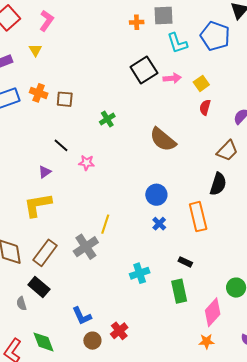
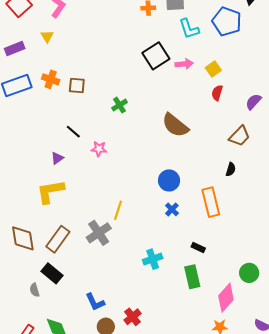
black semicircle: (218, 184) -> (231, 169), size x0.6

